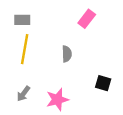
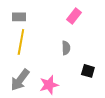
gray semicircle: (67, 54) -> (66, 48), moved
gray arrow: (23, 94) -> (20, 80), size x1.6

